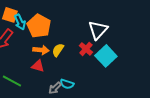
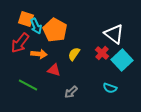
white triangle: (98, 30) -> (114, 34), turned -35
orange arrow: (41, 50) -> (39, 54), moved
cyan semicircle: (67, 84) -> (110, 88), moved

